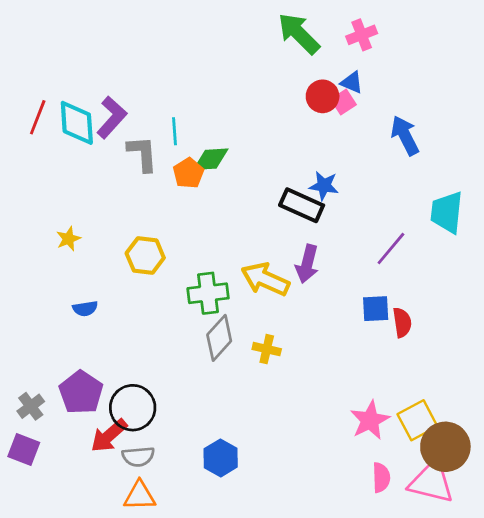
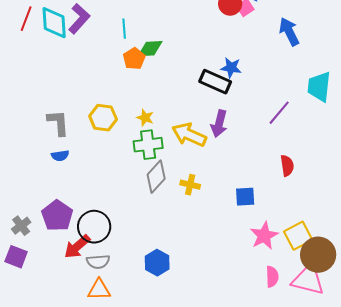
gray L-shape: (142, 154) -> (58, 123), moved
yellow star: (68, 239) -> (145, 118), moved, turned -30
blue square: (376, 309) -> (245, 197), moved

